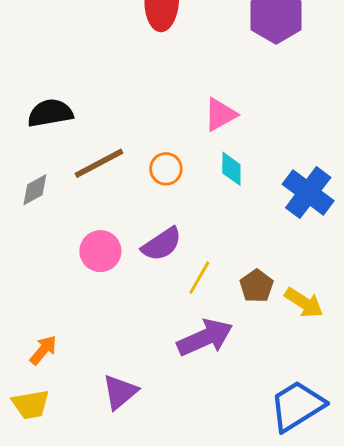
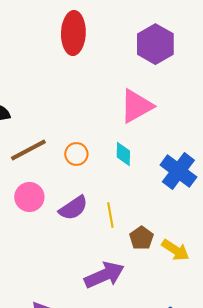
pink triangle: (220, 114) -> (136, 106), moved, size x1.4
pink circle: (100, 251) -> (29, 197), moved
yellow line: (199, 278) -> (110, 215), moved, turned -40

